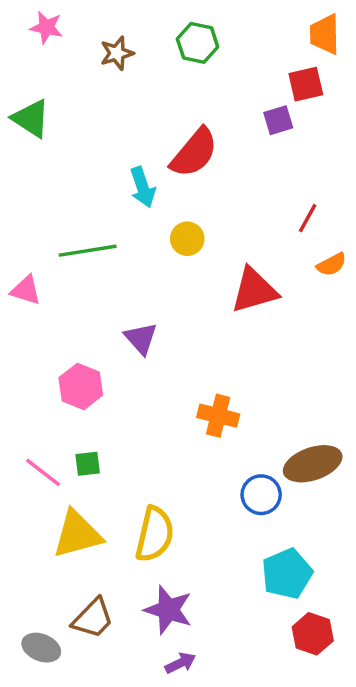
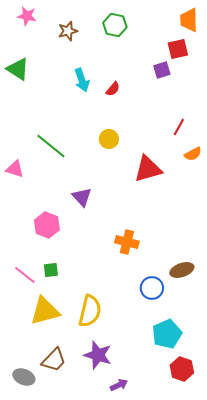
red semicircle: (194, 153) -> (113, 89), size x0.5
cyan arrow: (143, 187) -> (82, 80), moved
green line: (88, 251) -> (51, 146), turned 48
brown ellipse: (313, 464) -> (182, 270), size x0.7
purple arrow: (180, 663) -> (119, 385), moved

